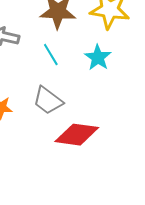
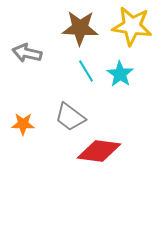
cyan line: (51, 55) -> (86, 71), moved

